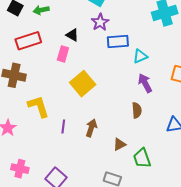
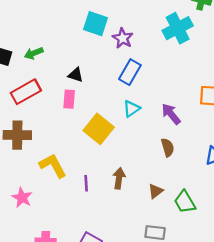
purple star: (100, 22) -> (123, 38), moved
blue rectangle: (118, 41) -> (130, 72), turned -45
cyan triangle: (140, 56) -> (132, 109), moved

